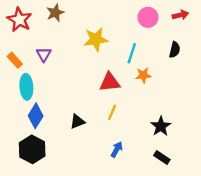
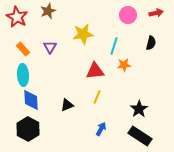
purple triangle: (44, 54) -> (50, 47), moved
orange rectangle: (15, 60) -> (23, 49), moved
blue diamond: (36, 116) -> (31, 100), turned -35
black rectangle: (162, 157) -> (140, 136), size x1.6

